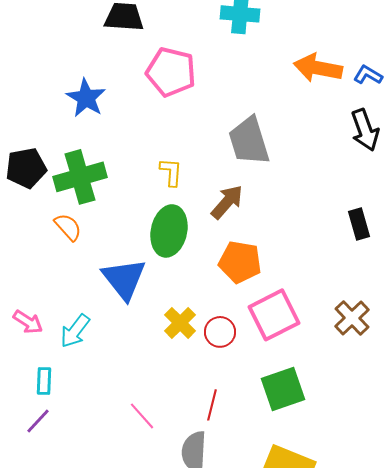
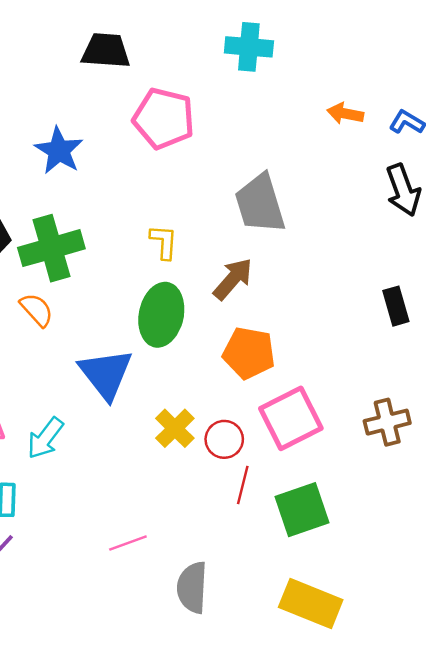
orange arrow: (318, 68) -> (345, 114), size x0.6
brown cross: (352, 318) -> (387, 422), turned 30
red line: (212, 405) -> (243, 485), moved
pink line: (142, 416) -> (128, 543), turned -68

